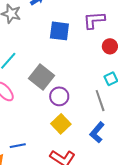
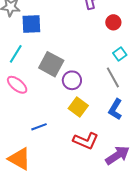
blue square: (59, 31) -> (31, 24), moved
blue line: (18, 146) -> (39, 127), moved

